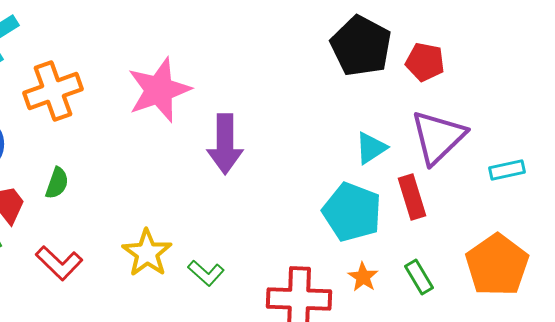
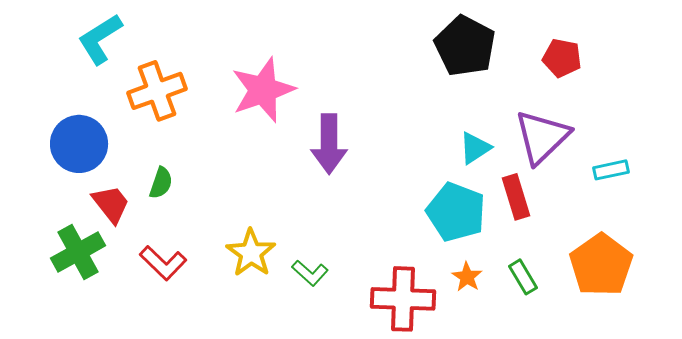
red pentagon: (425, 62) -> (562, 58), moved

